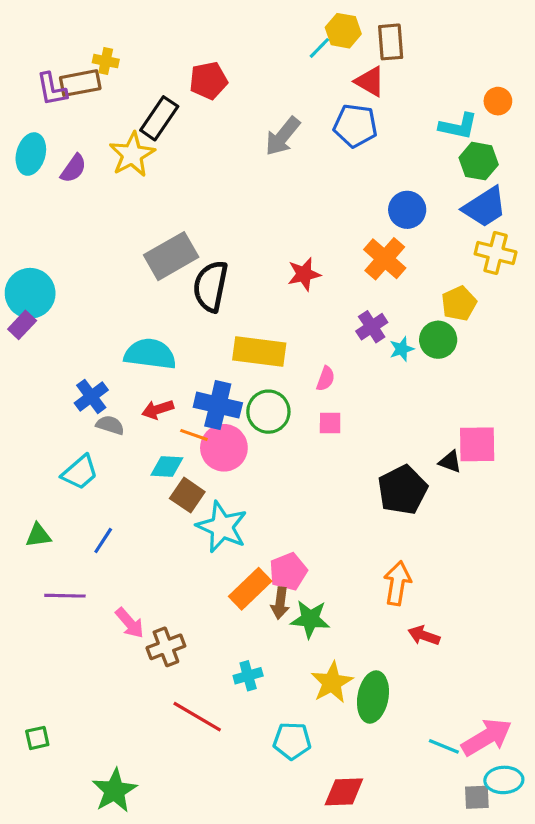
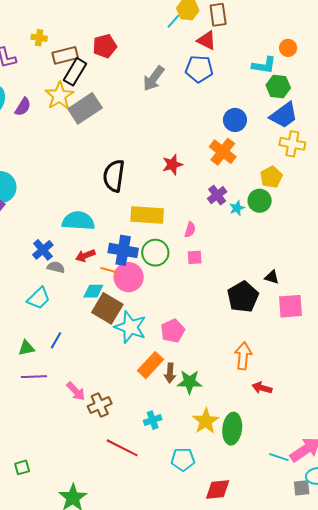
brown rectangle: (80, 83) -> (65, 55), moved
gray rectangle: (171, 256) -> (85, 108), moved
pink square: (477, 444) -> (290, 306), moved
brown square: (187, 495) -> (107, 308), size x1.4
green triangle: (38, 535) -> (26, 348), moved
pink pentagon: (288, 572) -> (173, 331), moved

